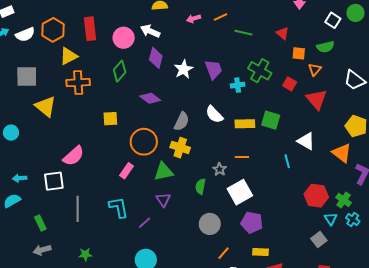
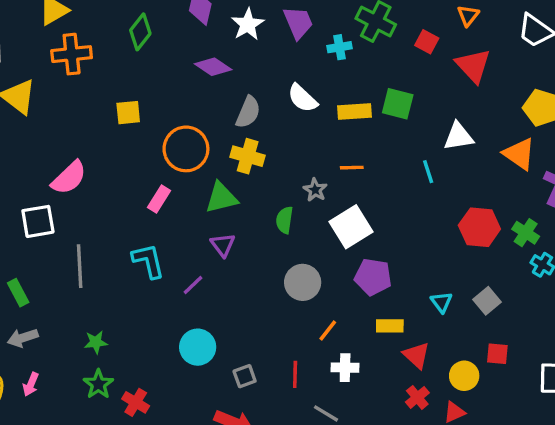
purple diamond: (150, 98) -> (213, 67), moved
white triangle: (306, 141) -> (458, 136), turned -36
cyan triangle: (331, 219) -> (441, 302), moved

